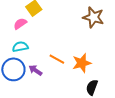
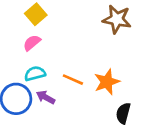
pink semicircle: (20, 24) -> (32, 43), moved
cyan semicircle: (20, 47) -> (35, 74), moved

